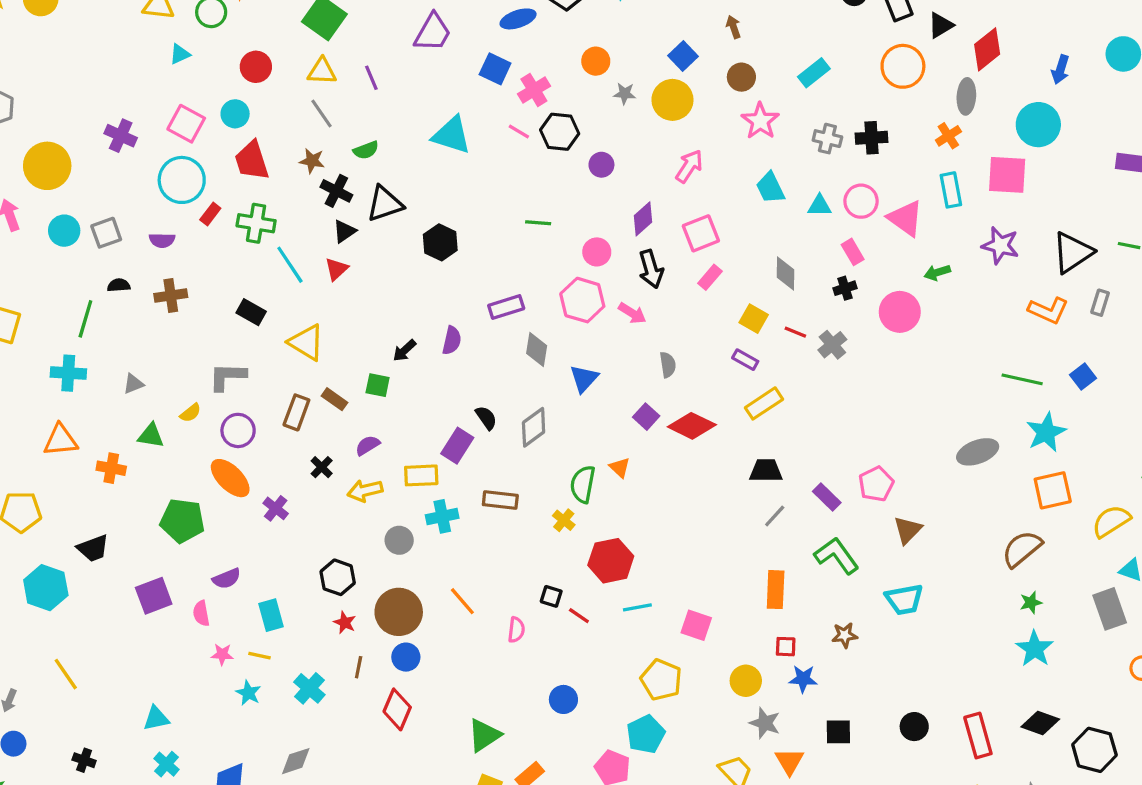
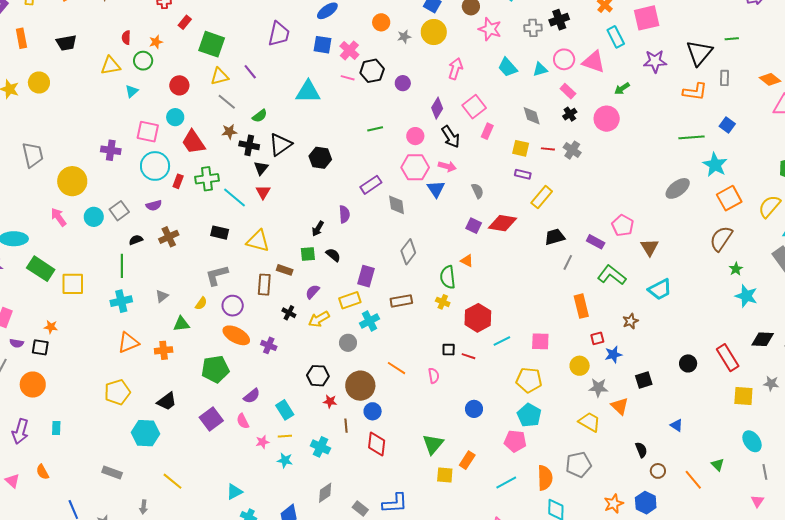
blue triangle: (584, 379) -> (436, 189), moved
black semicircle: (486, 418) -> (333, 255), moved

